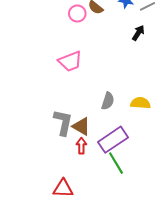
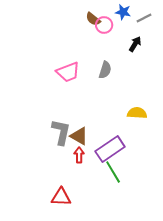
pink circle: (77, 14) -> (104, 25), moved
gray semicircle: (108, 101) -> (105, 70), moved

